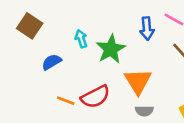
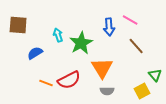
brown square: (30, 26) -> (18, 25), turned -30

